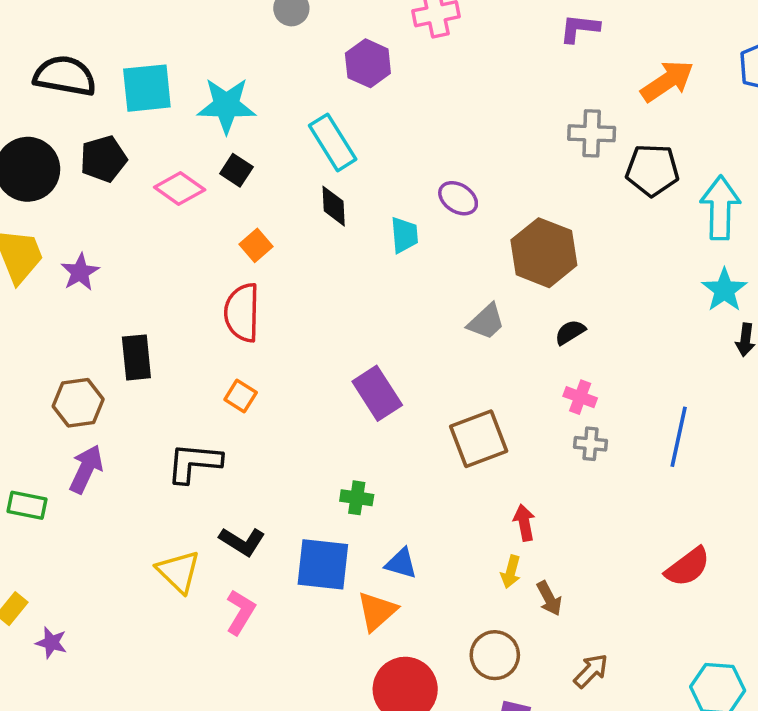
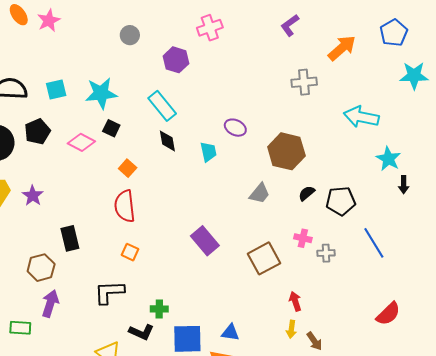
purple L-shape: (579, 28) -> (290, 25), turned -35
cyan square: (147, 88) -> (56, 89), size x0.7
black pentagon: (652, 170) -> (341, 201), moved
cyan arrow: (720, 208) -> (361, 117), moved, turned -72
pink cross: (580, 397) -> (303, 238), moved
blue line: (679, 437) -> (374, 243), turned -36
green cross: (357, 498) -> (159, 309), moved

